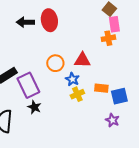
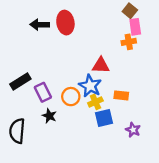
orange circle: (55, 63) -> (71, 97), moved
blue star: (72, 79) -> (90, 86), size x1.5
purple rectangle: (28, 85) -> (43, 92), size x0.7
blue square: (119, 96) -> (104, 118), moved

